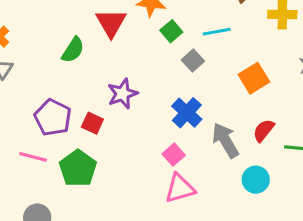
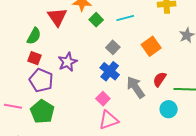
gray square: (193, 60) -> (113, 47), moved
purple pentagon: (53, 118) -> (41, 80), moved
red square: (92, 123) -> (35, 58), moved
cyan circle: (256, 180) -> (169, 109), moved

